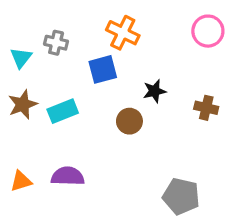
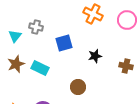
orange cross: (123, 33) -> (93, 14), moved
cyan rectangle: (63, 111) -> (40, 68), turned 48
brown circle: (129, 121) -> (78, 87), moved

